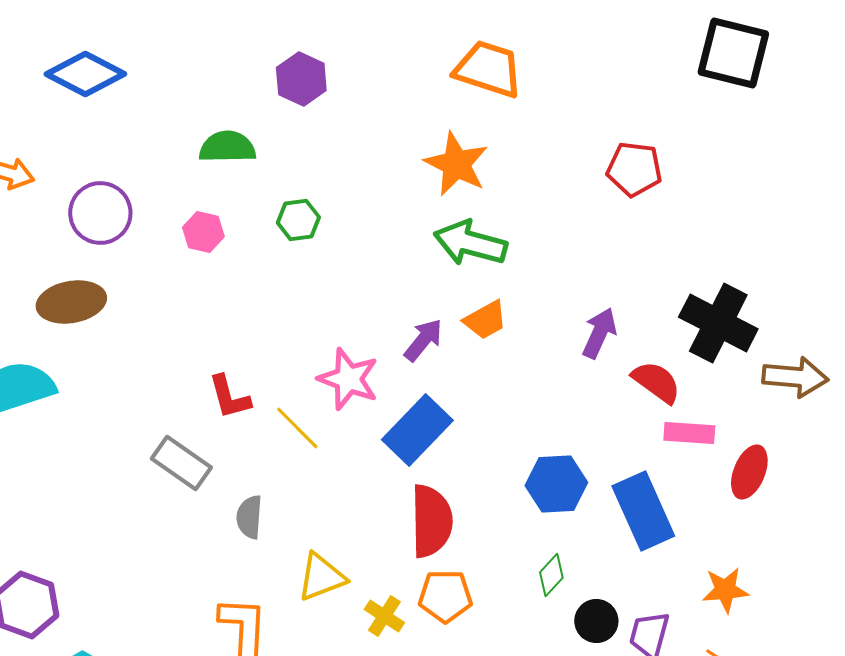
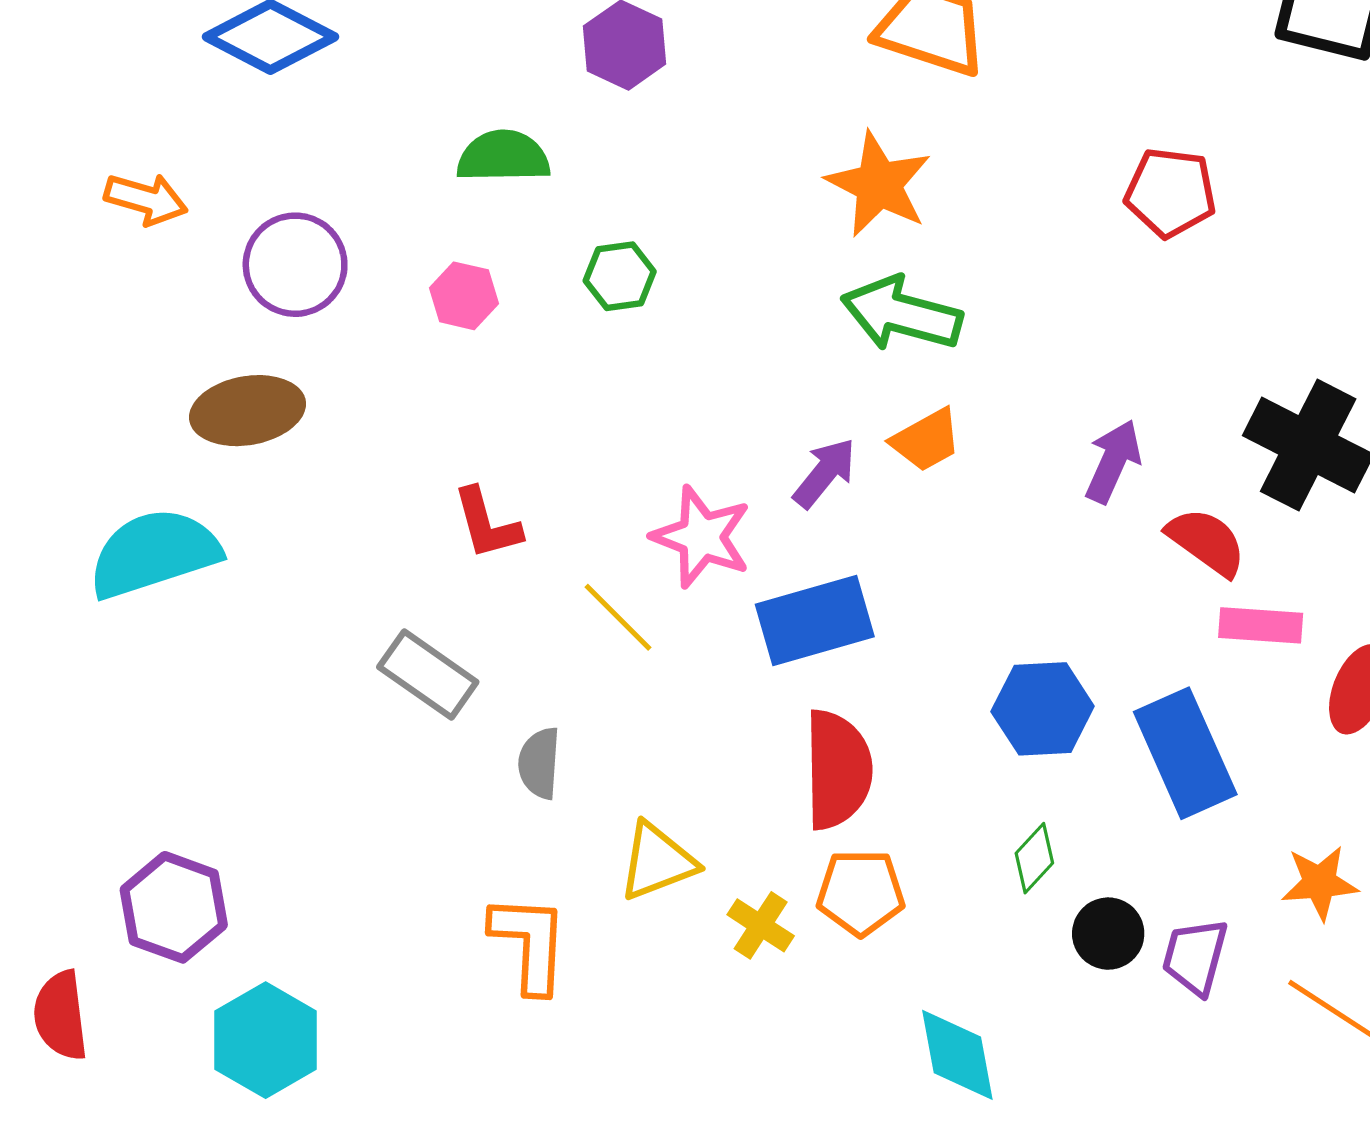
red L-shape: (229, 397) -> (487, 524), moved
blue rectangle: (417, 430) -> (815, 620), turned 30

